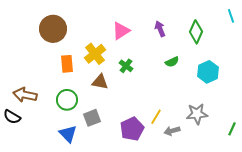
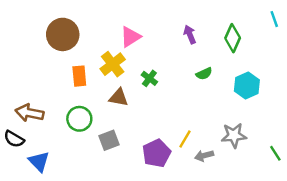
pink triangle: (121, 31) -> (130, 37), moved
green line: (232, 129) -> (275, 153), turned -56
blue triangle: (68, 134) -> (39, 162), moved

